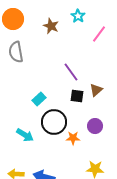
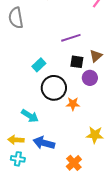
purple line: (71, 72) -> (71, 38), turned -72
purple circle: (95, 126) -> (90, 78), moved
cyan arrow: (25, 135) -> (30, 116), moved

